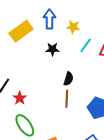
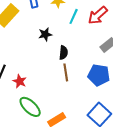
black star: (52, 49) -> (45, 34), moved

